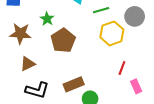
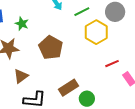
green star: (47, 19) -> (22, 24), moved
red line: (122, 68) -> (112, 64), turned 56

